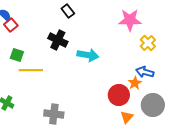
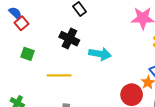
yellow line: (31, 70) -> (59, 75), moved

